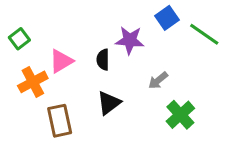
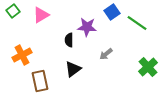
green square: (19, 39) -> (13, 11), moved
pink triangle: (61, 61) -> (41, 15), moved
green cross: (180, 115) -> (148, 67), moved

